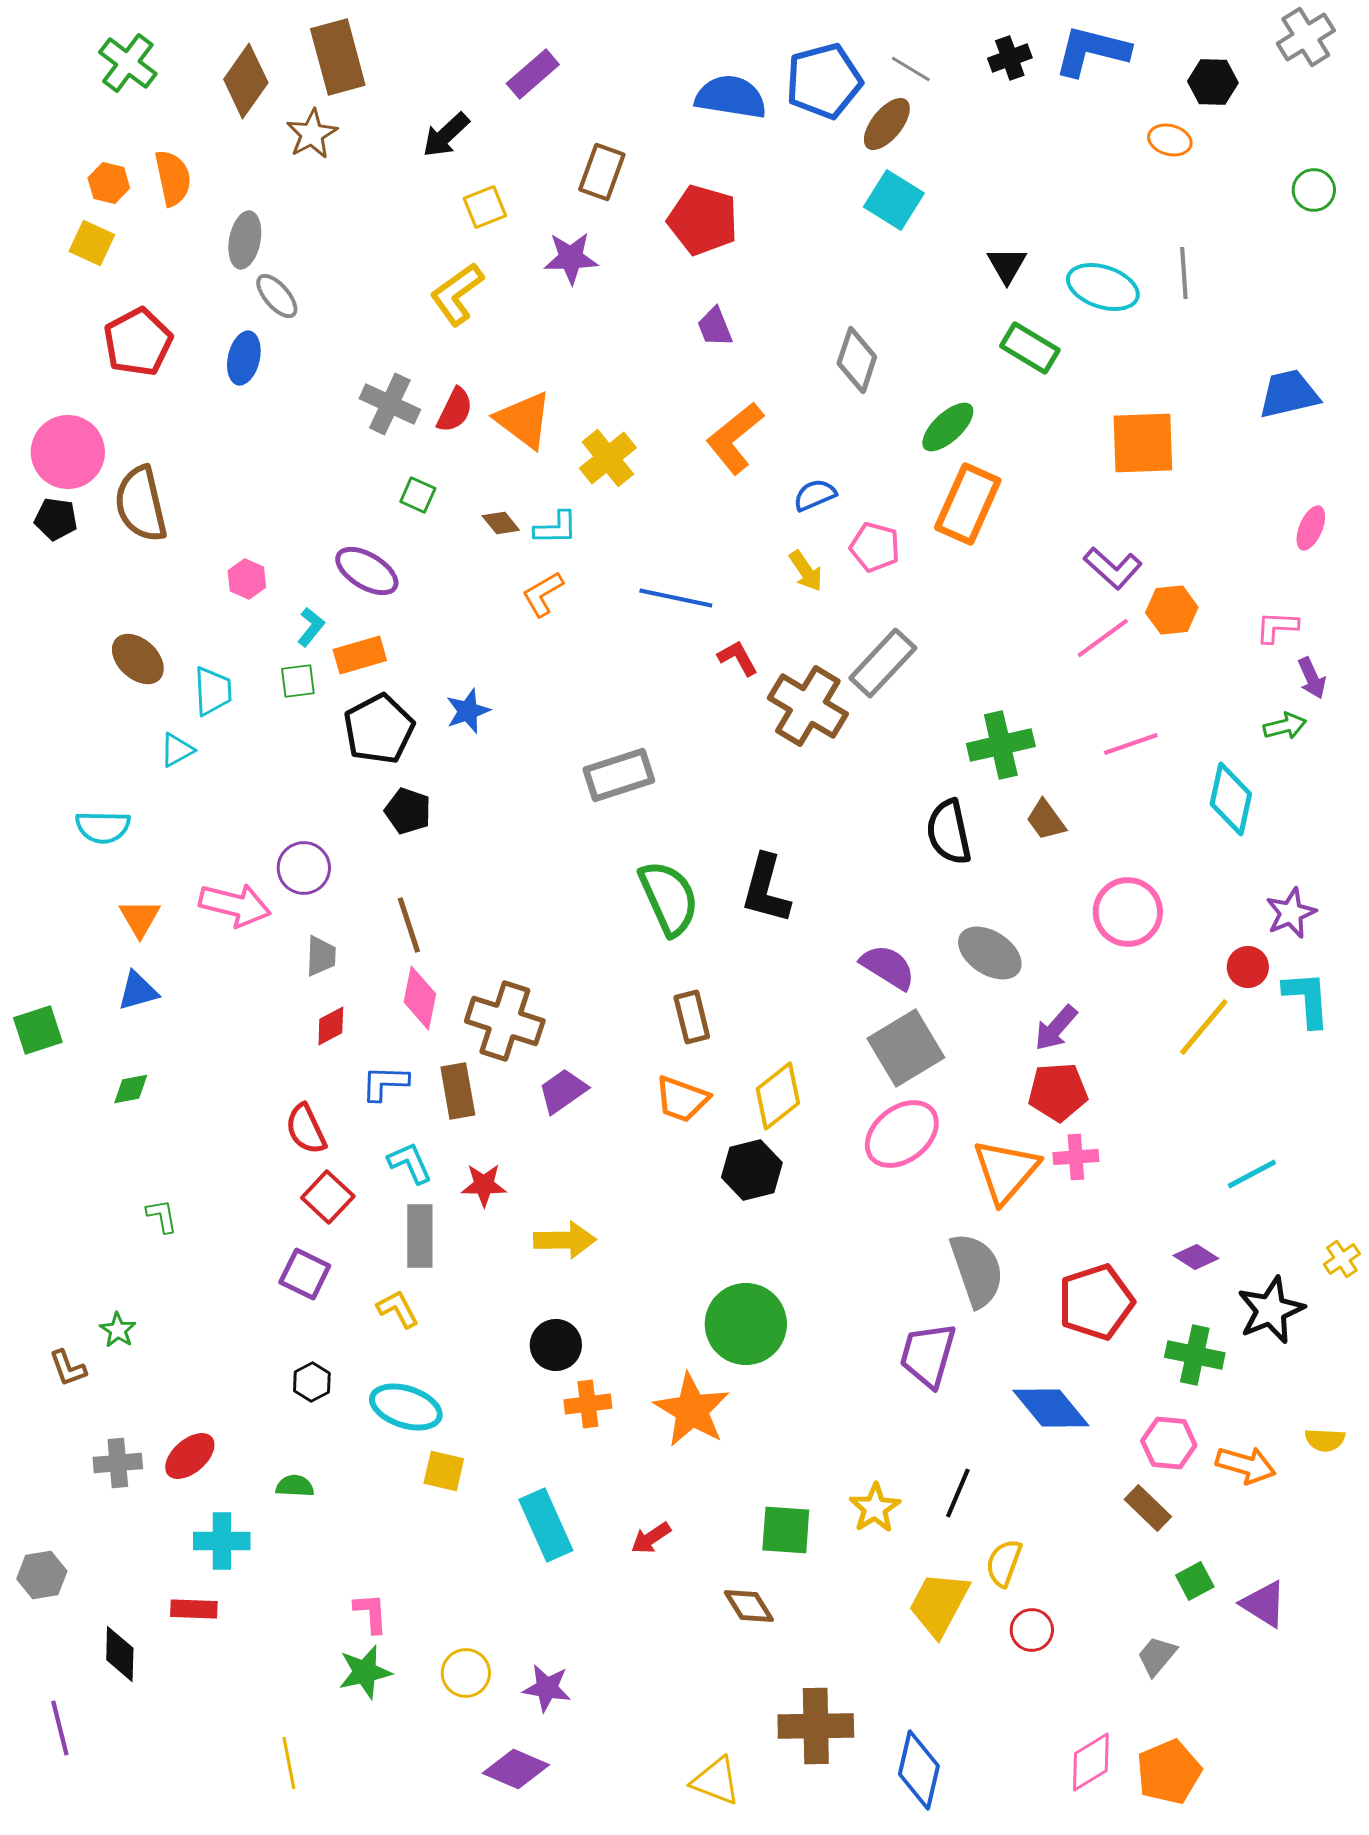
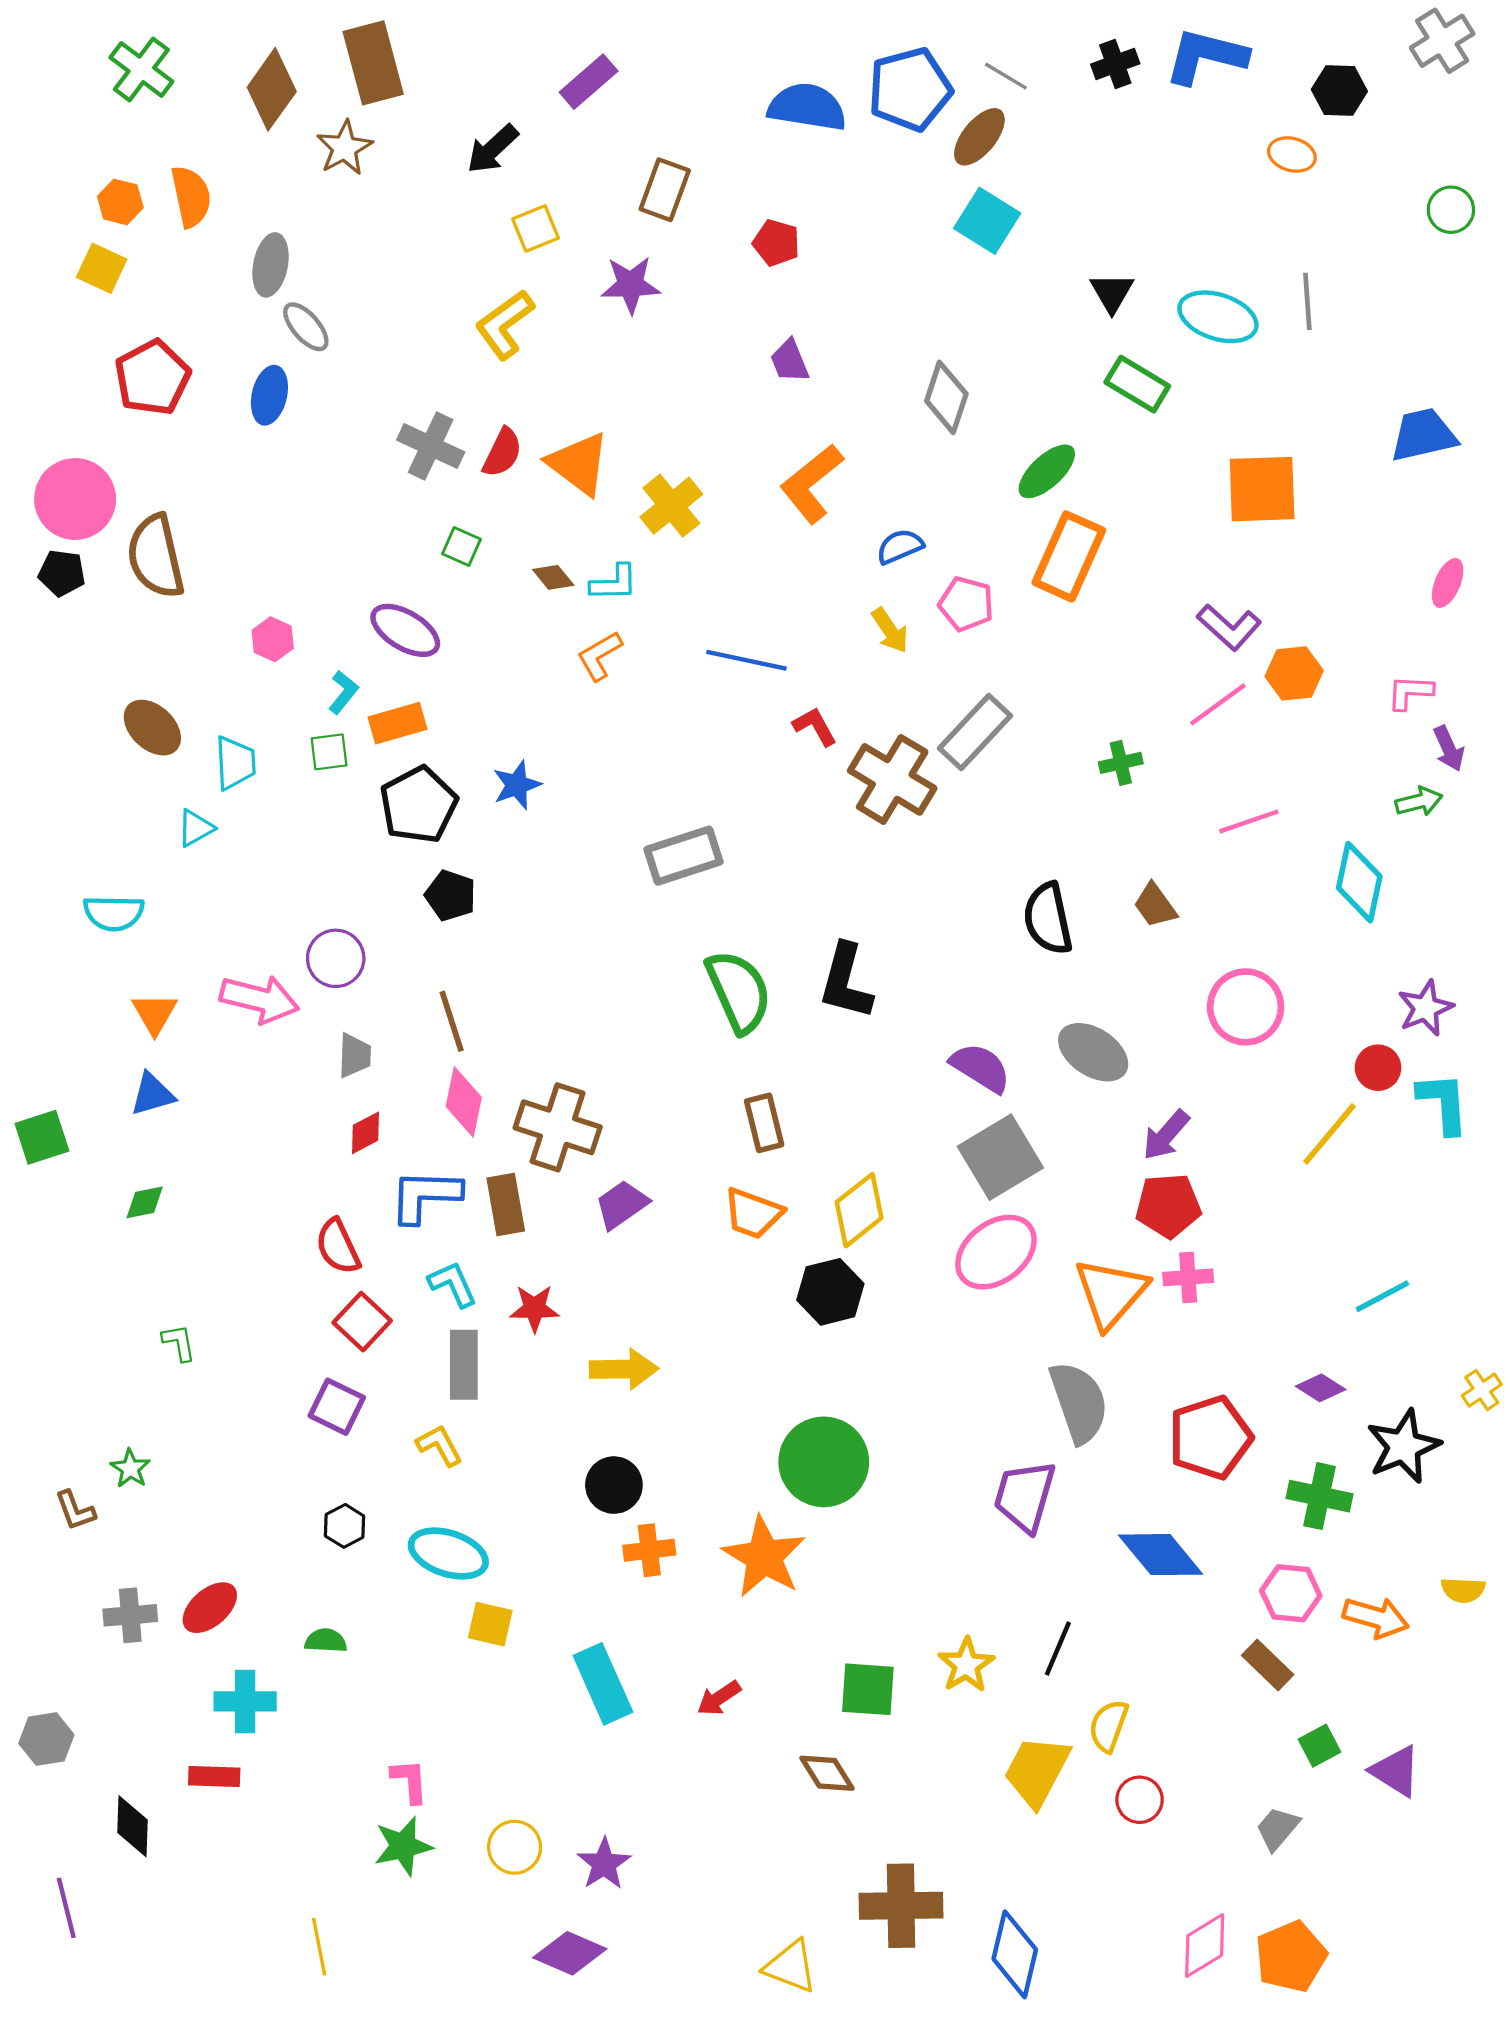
red pentagon: (703, 220) -> (776, 243), size x0.6
green cross: (1001, 745) -> (1121, 763), moved, size x0.6
blue L-shape: (385, 1083) -> (425, 1196), size x1.4
purple star: (547, 1688) -> (604, 1864), turned 30

